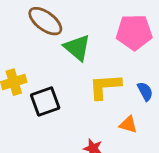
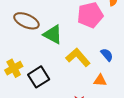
yellow L-shape: (105, 86) -> (78, 57), turned 65

